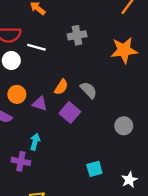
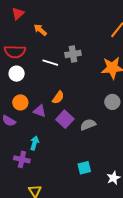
white line: (36, 47) -> (50, 63), moved
gray semicircle: (89, 90) -> (88, 125), moved, turned -70
gray circle: (124, 126) -> (112, 102), moved

